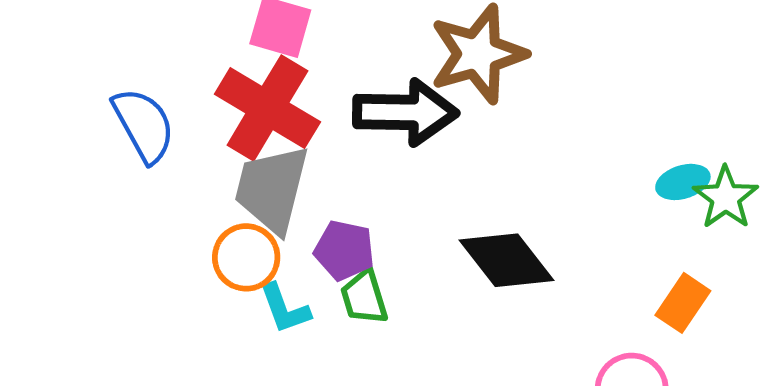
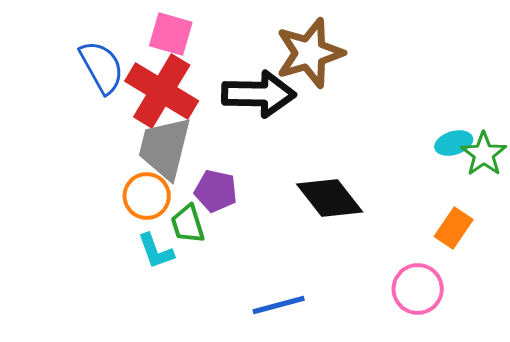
blue semicircle: (144, 125) -> (102, 67), moved
green trapezoid: (364, 297) -> (188, 224), moved
cyan L-shape: (285, 309) -> (156, 251), moved

